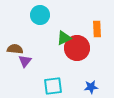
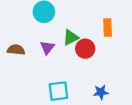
red circle: (77, 48) -> (85, 49), size x0.7
purple triangle: (25, 61) -> (47, 48), moved

